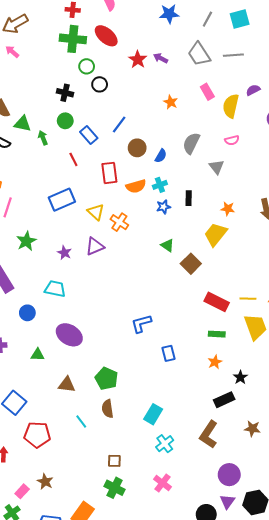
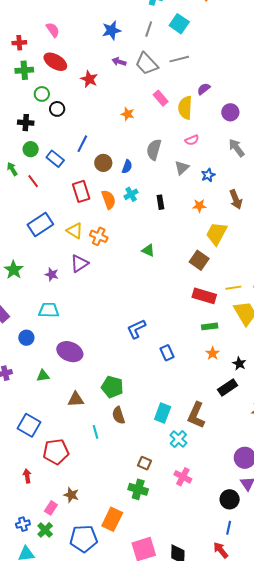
cyan square: (240, 19) -> (179, 24), turned -30
green cross: (73, 39) -> (24, 70), size x0.7
purple arrow: (161, 58) -> (119, 62), moved
red line: (73, 159) -> (33, 181), moved
gray triangle: (217, 167) -> (182, 168), turned 35
orange semicircle: (136, 186) -> (109, 200), turned -84
blue star: (163, 207) -> (208, 175), moved
yellow trapezoid: (216, 234) -> (217, 234), moved
brown square: (191, 264) -> (199, 260), moved
cyan line: (81, 421) -> (96, 432), turned 32
brown L-shape: (209, 435) -> (196, 415), moved
brown square: (114, 461) -> (145, 463), moved, turned 32

